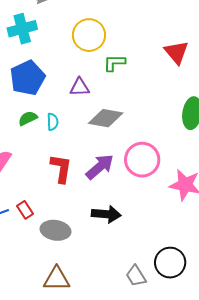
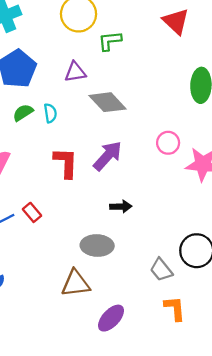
gray diamond: (106, 118) -> (107, 102), turned 44
pink circle: (142, 160) -> (168, 143), moved, size x0.6
black arrow: (106, 214) -> (121, 207), size x0.7
gray ellipse: (55, 230) -> (97, 245), moved

